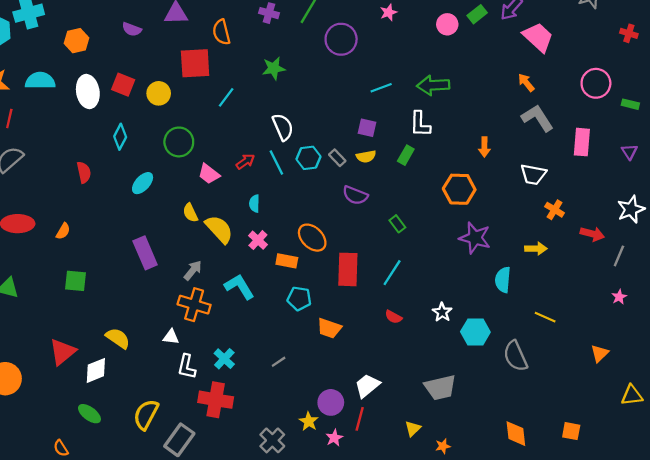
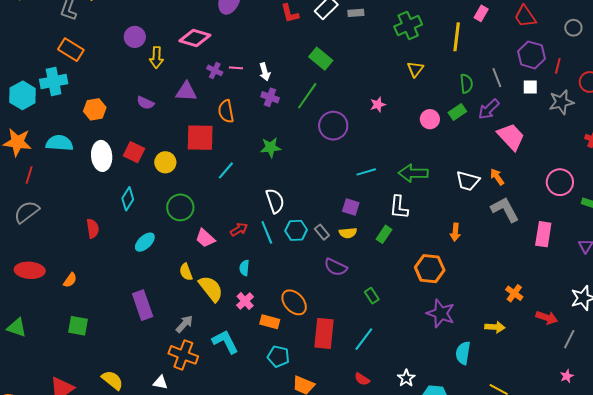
white trapezoid: (533, 174) -> (468, 181), moved

